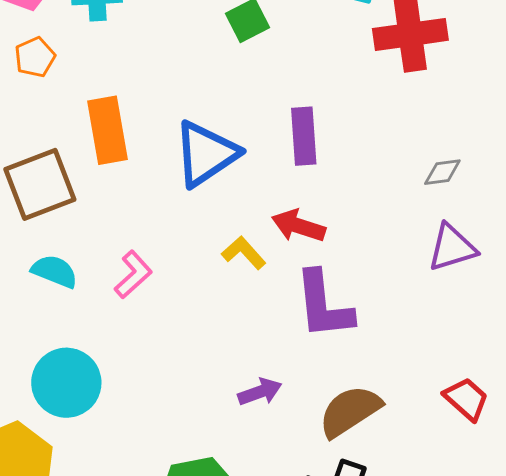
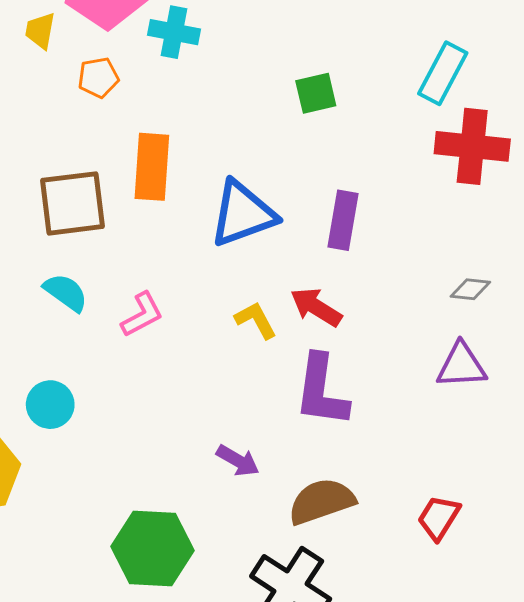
cyan circle: (66, 383) -> (50, 405), size x0.7
purple arrow: (260, 392) -> (238, 461), turned 36
red trapezoid: (466, 399) -> (439, 518), turned -114

